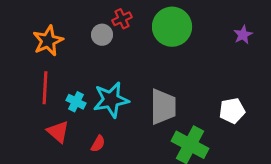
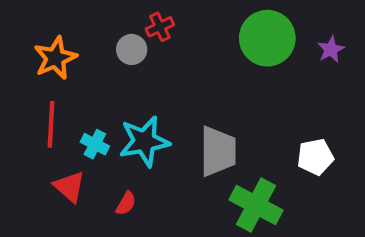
green circle: (172, 27) -> (267, 38), moved

